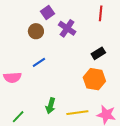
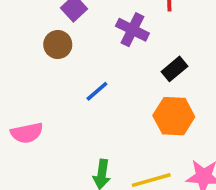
purple cross: (67, 28) -> (132, 30), moved
blue line: (39, 62) -> (97, 91), moved

